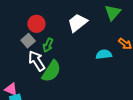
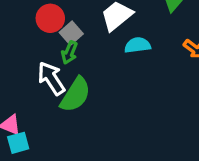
gray square: (28, 41) -> (71, 33), moved
cyan semicircle: (104, 54) -> (138, 45), moved

